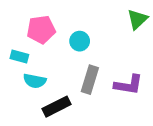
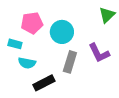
cyan circle: (80, 41) -> (62, 32), size x1.5
purple L-shape: (128, 85) -> (99, 53), moved, turned 55

